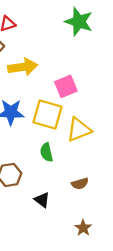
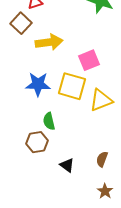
green semicircle: (46, 152) -> (49, 121), moved
brown semicircle: (80, 184) -> (102, 159), moved, turned 126

